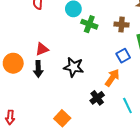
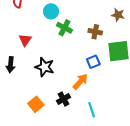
red triangle: (42, 49) -> (25, 40), moved, turned -40
orange square: (62, 118) -> (36, 104), moved

